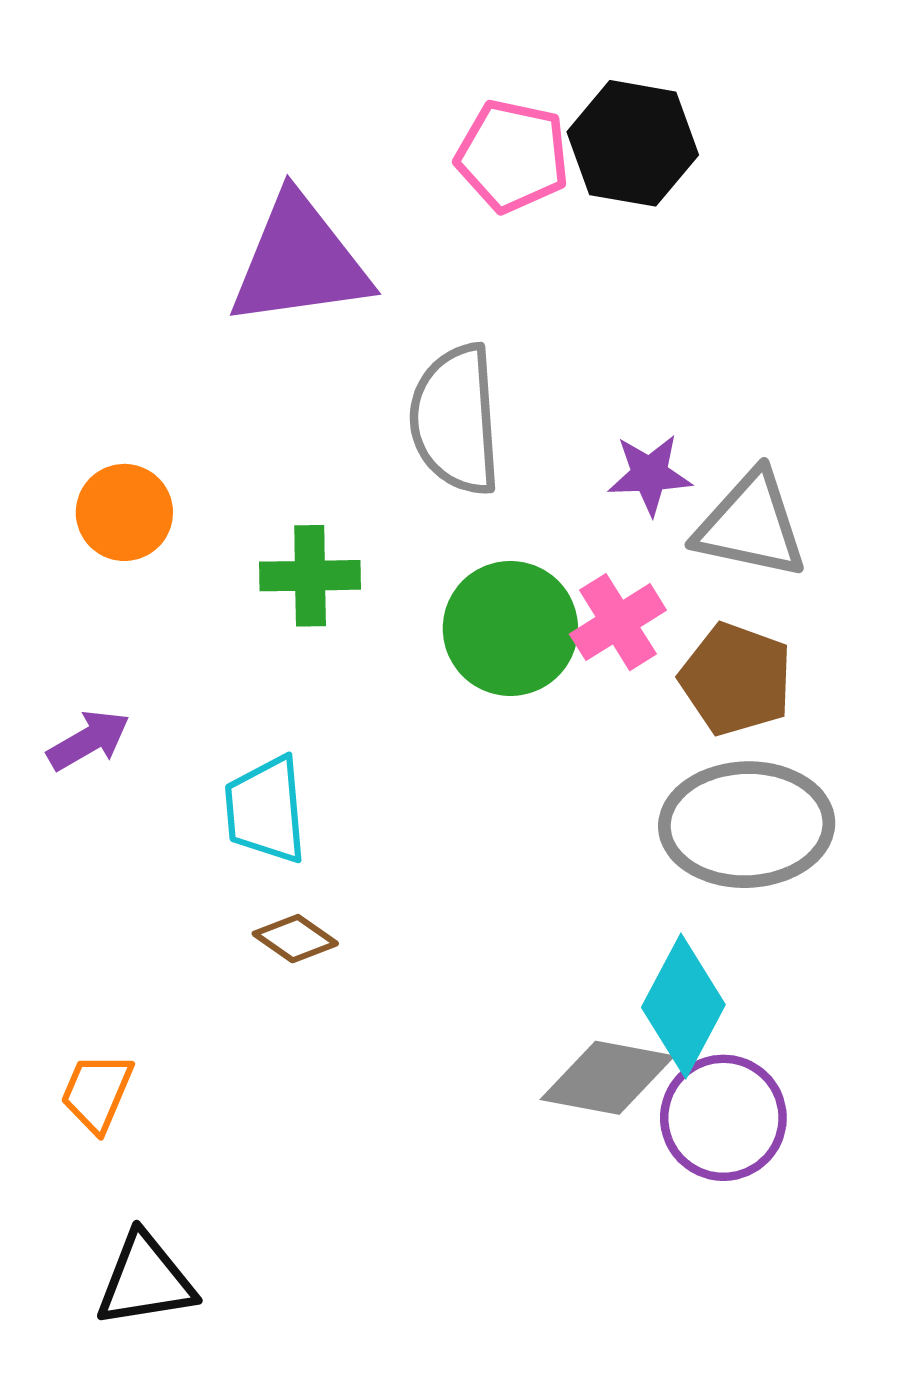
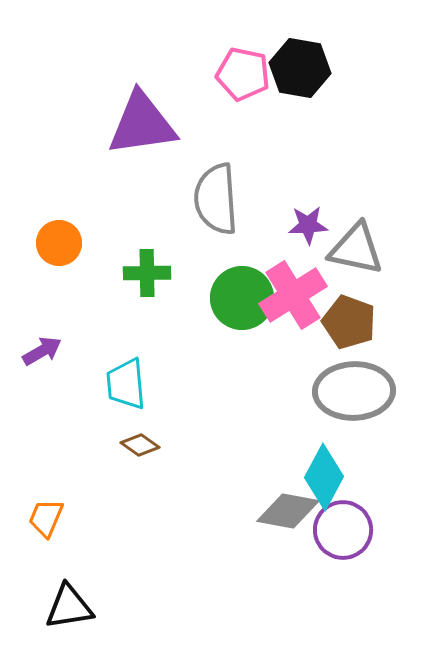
pink cross: (618, 622) -> (293, 295), size x1.5

